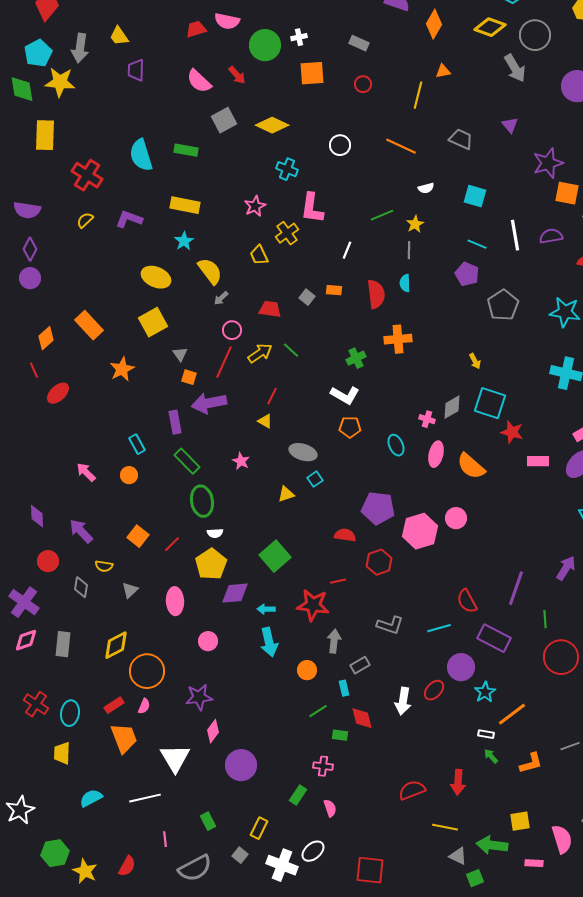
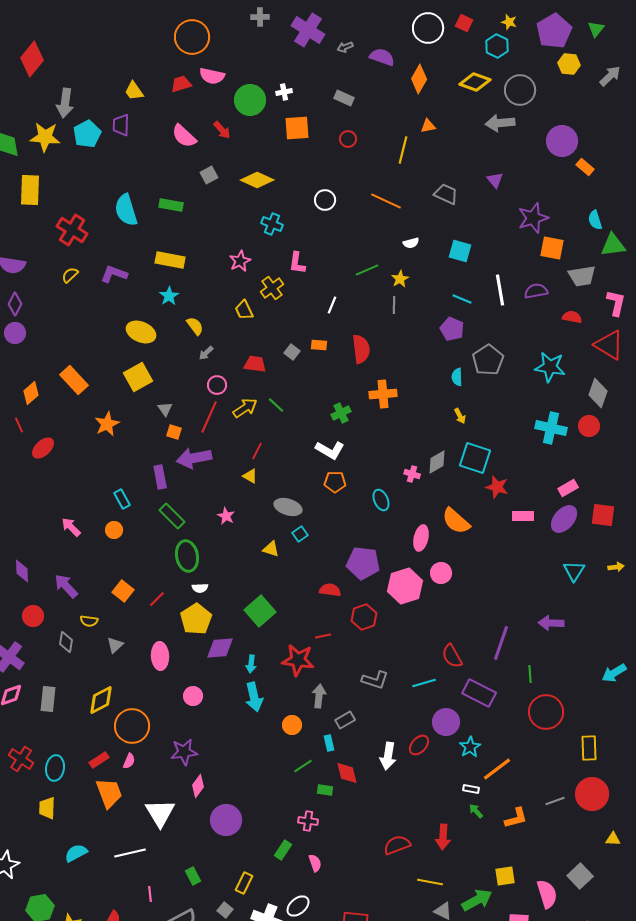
yellow trapezoid: (119, 36) -> (134, 91), moved
cyan pentagon: (38, 53) -> (87, 134), moved
gray arrow: (515, 68) -> (500, 123), turned 116
gray square: (224, 120) -> (209, 175), size x0.7
pink L-shape: (312, 208) -> (297, 263), size x0.7
yellow semicircle: (210, 271) -> (195, 326), size x0.7
cyan semicircle: (405, 283) -> (457, 377), moved
pink ellipse: (436, 454) -> (421, 538), moved
yellow triangle: (286, 494) -> (271, 549), turned 36
purple arrow: (566, 568) -> (551, 623), turned -120
cyan arrow: (266, 609) -> (251, 664), turned -84
green arrow: (492, 845) -> (477, 900), turned 144

